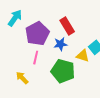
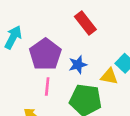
red rectangle: (67, 26) -> (85, 23), moved

